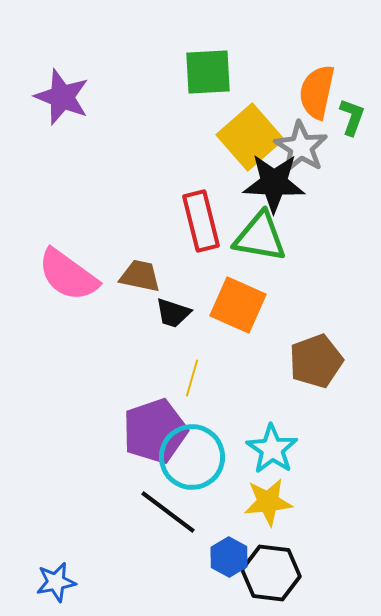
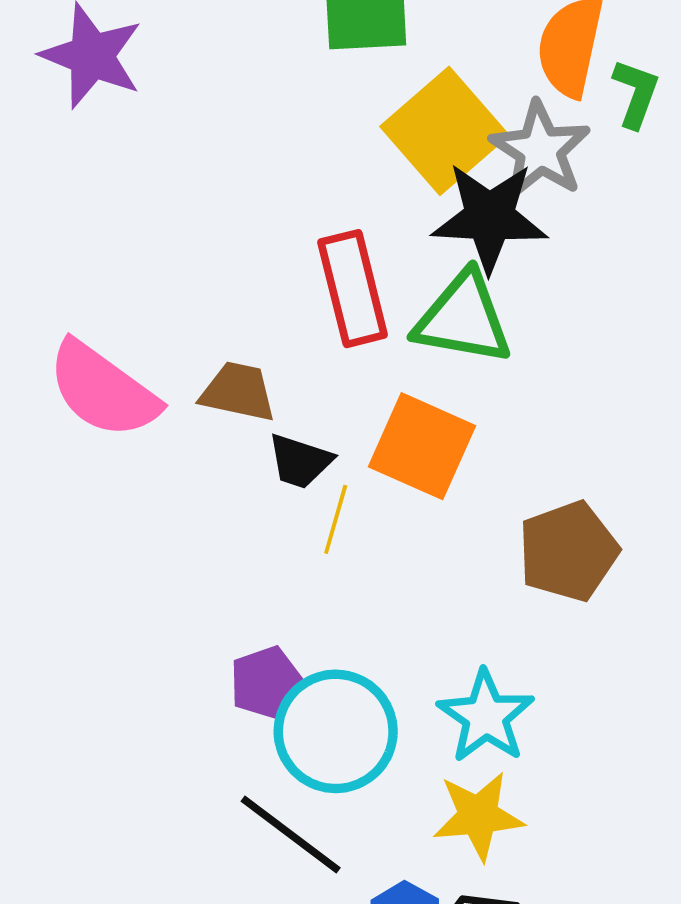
yellow line: (192, 378) -> (336, 519), moved
purple pentagon: (155, 431) -> (266, 683), size x0.6

